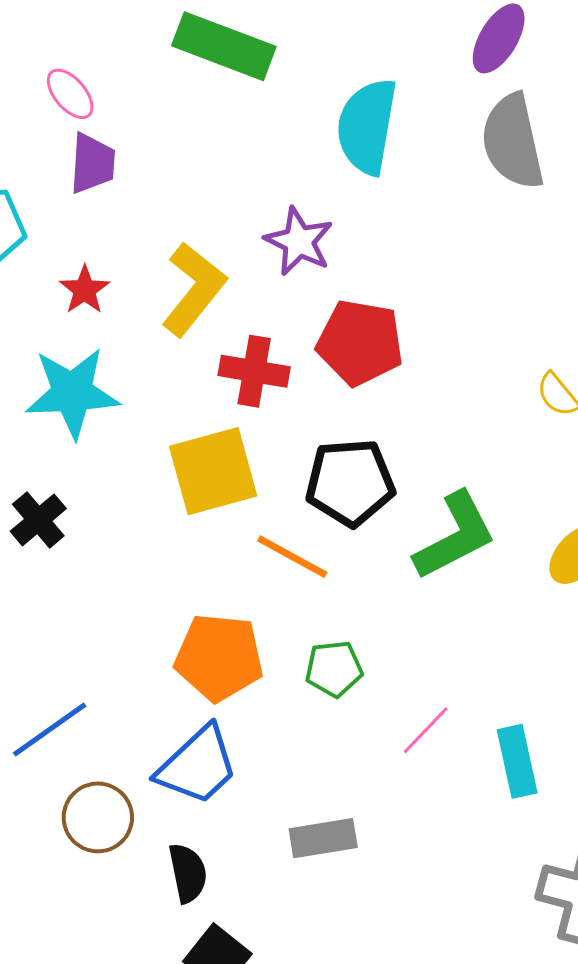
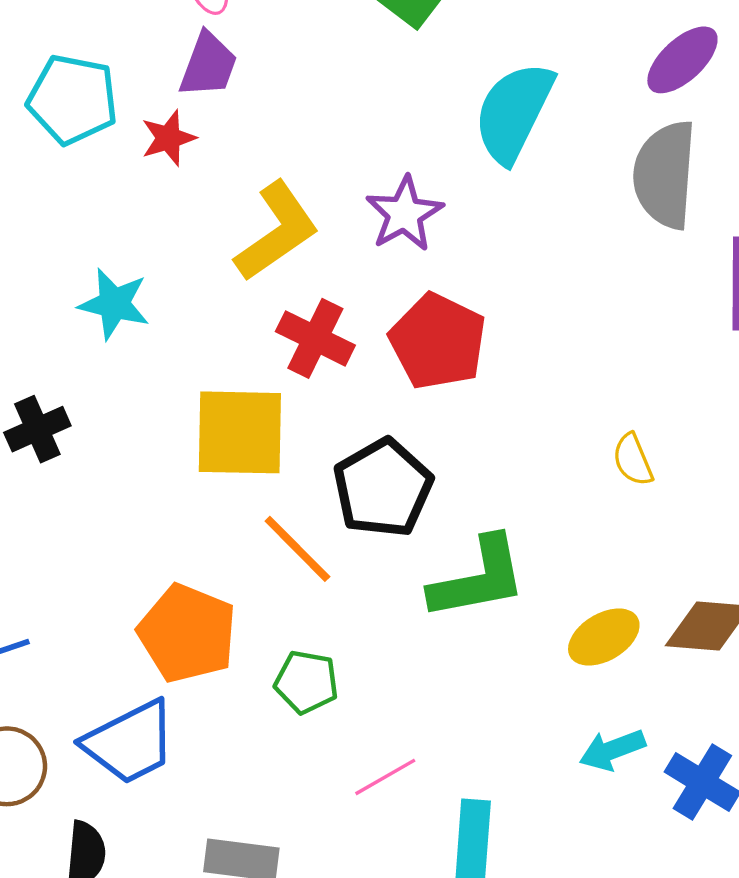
red star: (85, 290) -> (168, 138), moved
cyan star: (72, 393) -> (114, 304), size x0.7
black pentagon: (350, 483) -> (383, 488), turned 30

